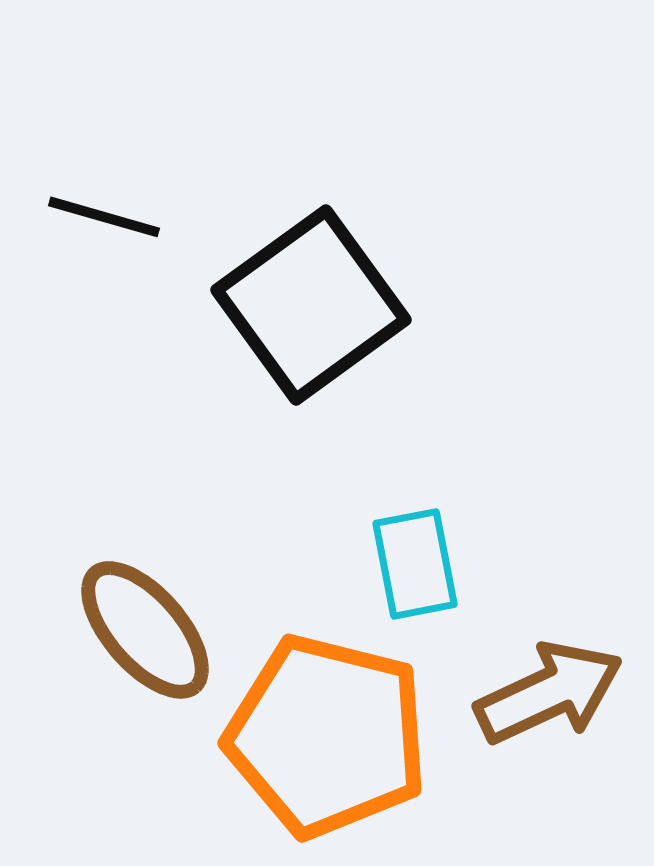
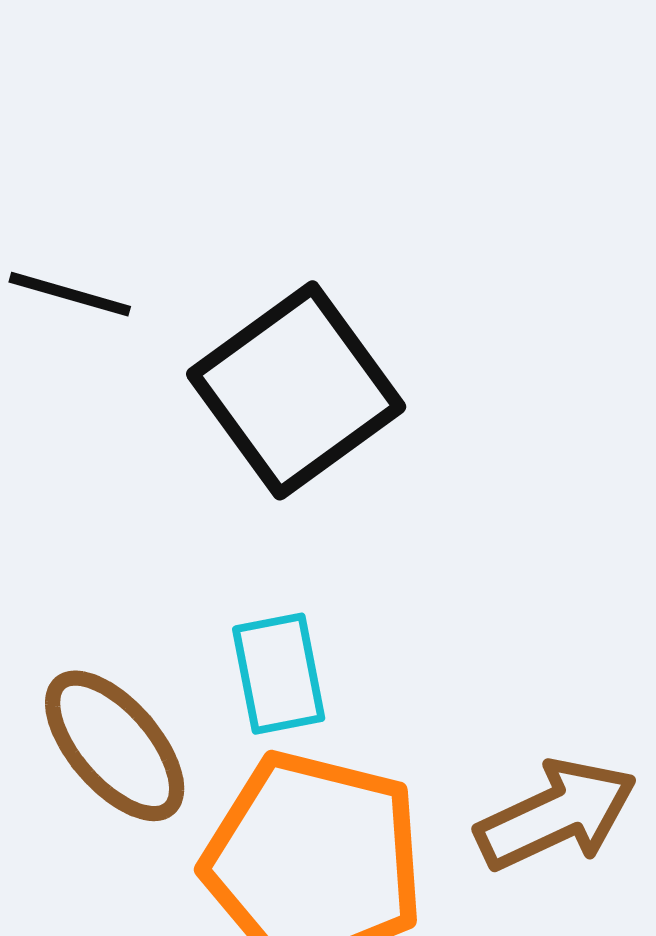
cyan rectangle: (415, 564) -> (279, 674), moved

